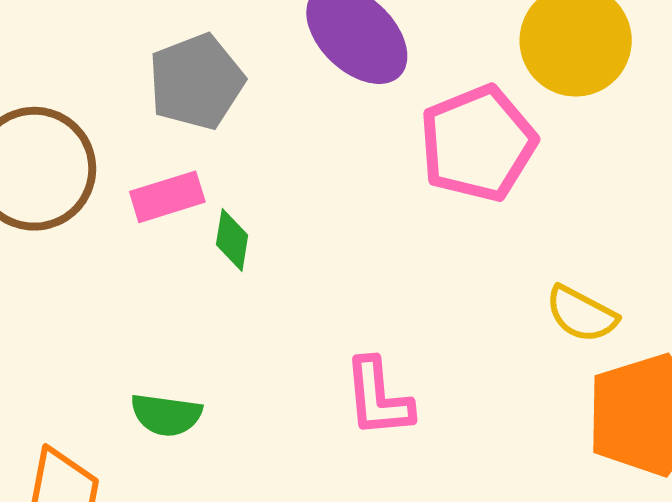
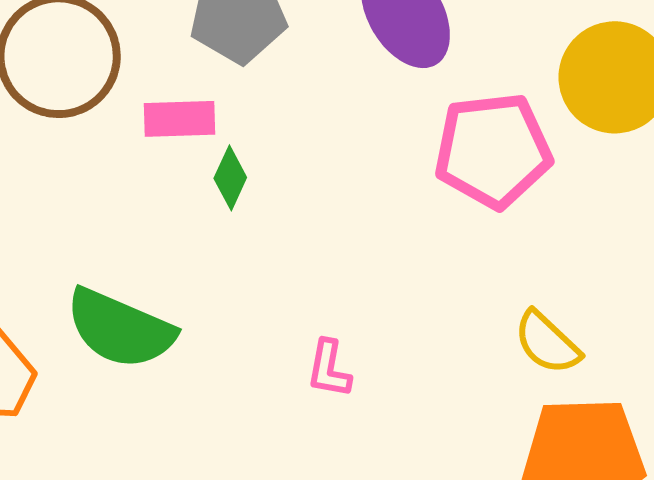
pink L-shape: (378, 398) -> (329, 369), size x0.7
green semicircle: (166, 415) -> (120, 329), size x1.6

